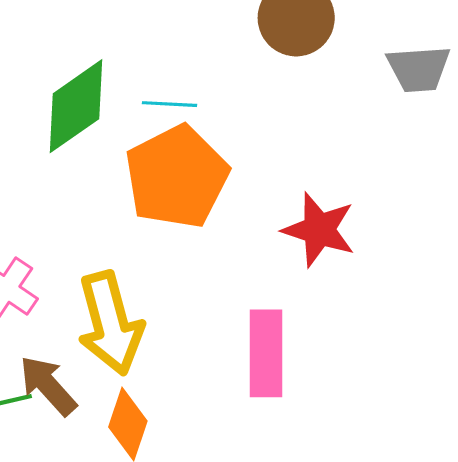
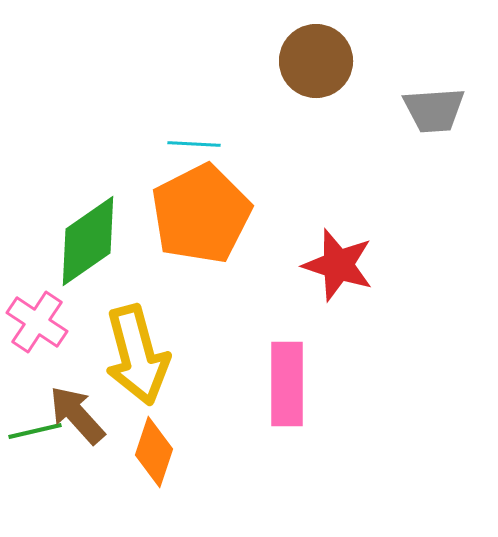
green diamond: (76, 106) -> (88, 241), moved

